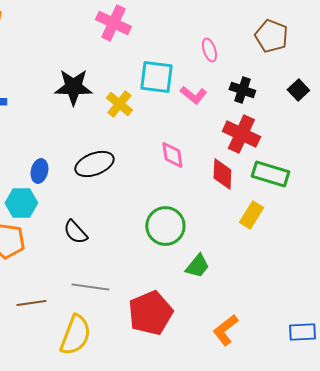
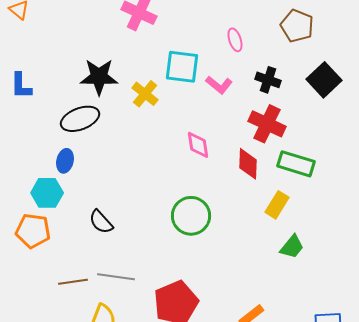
black square: (298, 90) -> (324, 80), size x1.6
black ellipse: (94, 164) -> (80, 119), moved
green trapezoid: (197, 266) -> (292, 247), moved
brown line: (31, 303) -> (73, 282), moved

